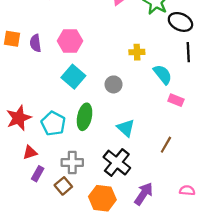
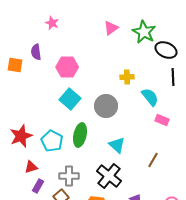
purple semicircle: (35, 43) -> (36, 52), moved
gray circle: (114, 84) -> (106, 106), size x1.5

